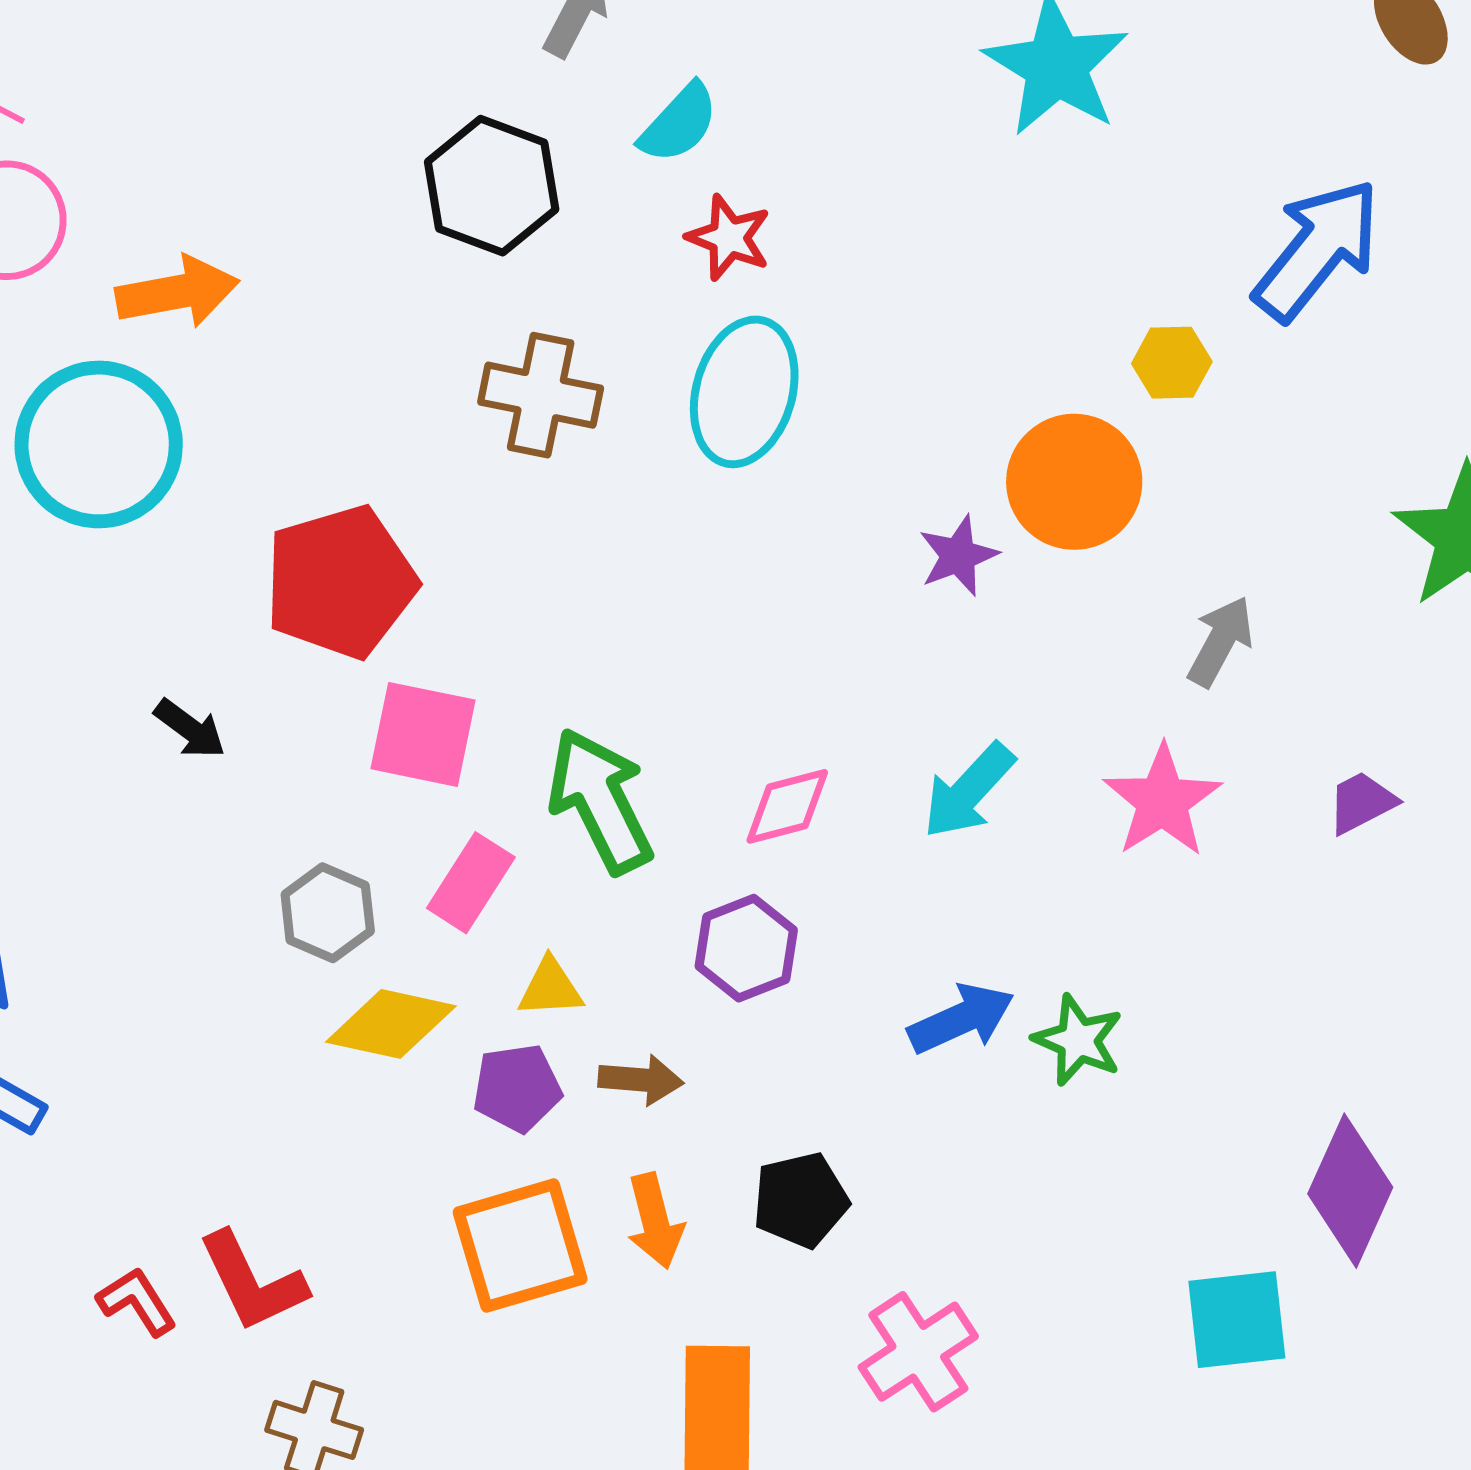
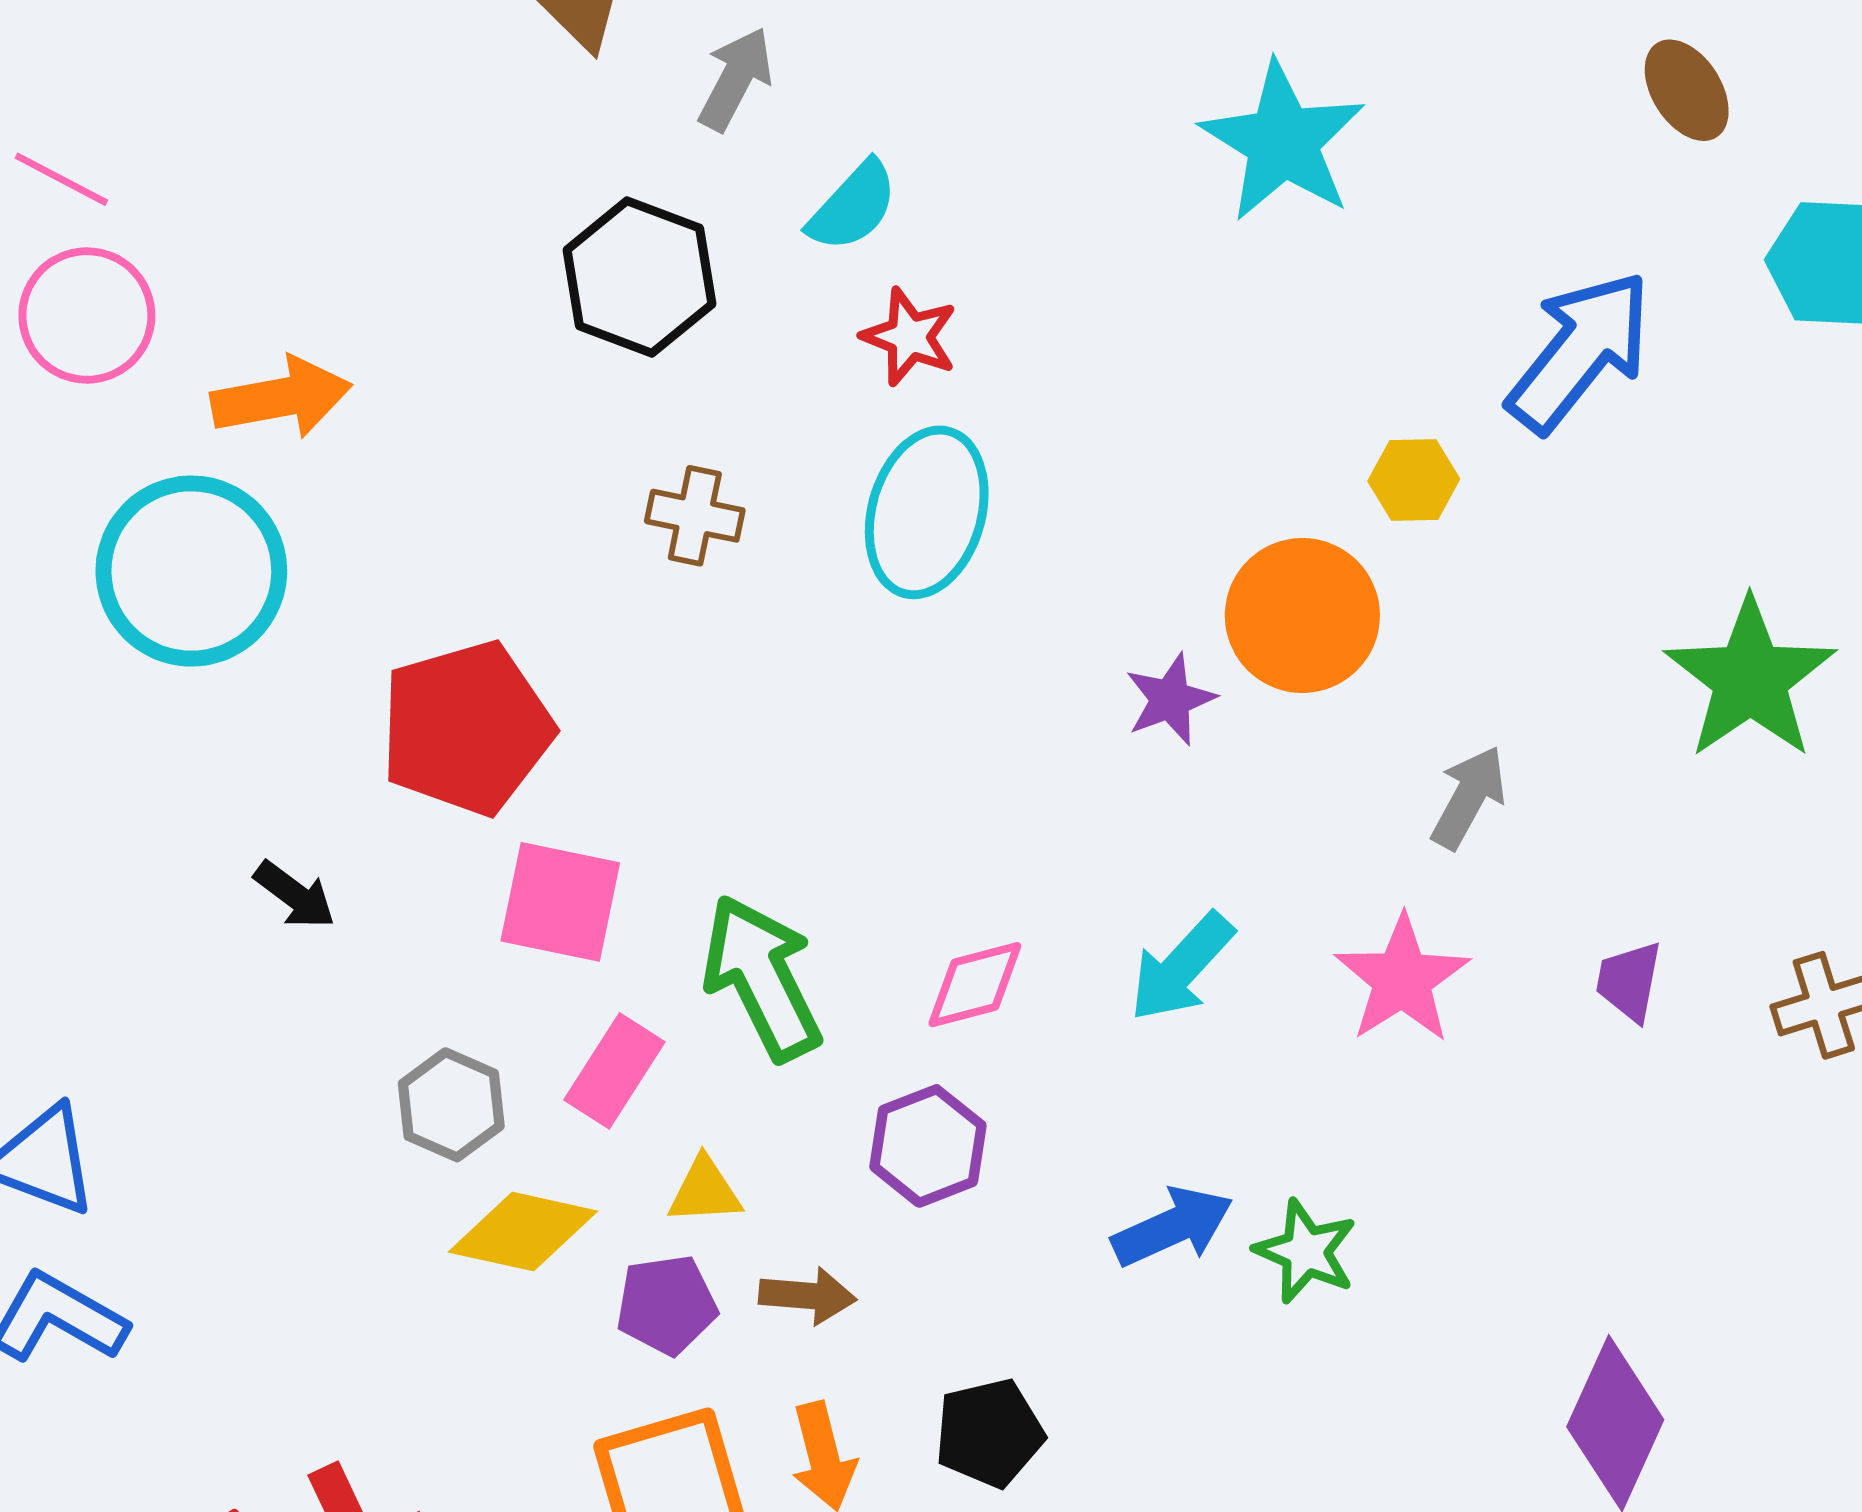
brown cross: (541, 395) -> (695, 516), size x0.7
purple trapezoid: (1362, 802) -> (1629, 981), turned -52

